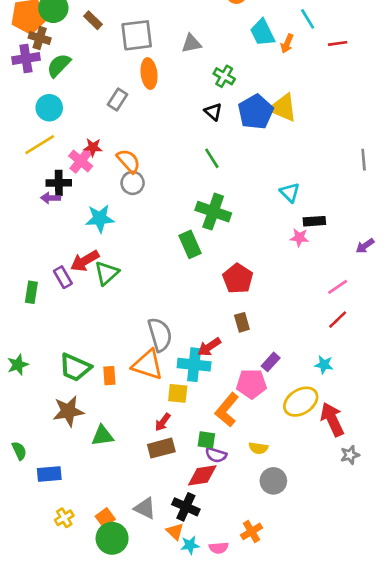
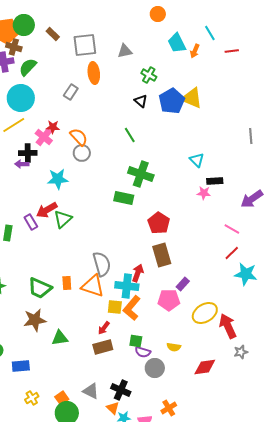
cyan circle: (49, 108) -> (21, 98), size x1.4
green line: (212, 158) -> (130, 135), moved
green rectangle: (190, 244) -> (124, 198), turned -54
purple arrow: (365, 246) -> (252, 199), size x1.6
pink line: (338, 287) -> (232, 229), turned 63
brown rectangle: (242, 322) -> (162, 255), size x1.6
red arrow: (209, 347) -> (138, 273), turned 144
cyan star: (324, 365) -> (246, 274), moved, size x1.6
orange rectangle: (109, 376) -> (67, 283), moved
orange L-shape: (227, 410) -> (132, 308), moved
red diamond: (202, 475) -> (205, 367), moved
gray circle: (273, 481) -> (155, 368), moved

